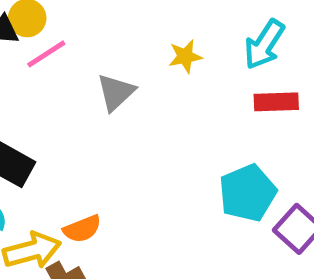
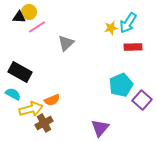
yellow star: (185, 56) -> (111, 28), moved

